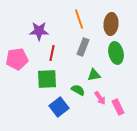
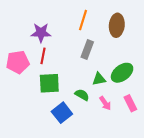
orange line: (79, 19) -> (83, 20), turned 36
red line: (52, 53) -> (43, 56), moved
green ellipse: (116, 53) -> (122, 73), moved, turned 65
pink rectangle: (118, 107) -> (130, 103), moved

